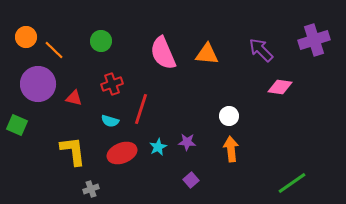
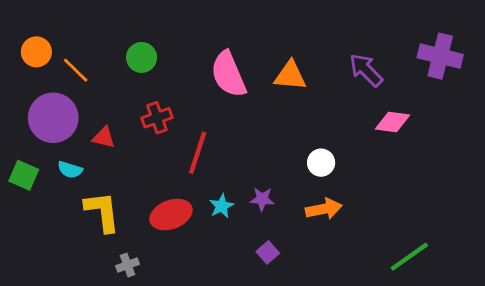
purple cross: (314, 40) -> (440, 56), turned 32
cyan semicircle: (110, 121) -> (70, 170), moved
orange arrow: (231, 149) -> (324, 209), turned 85

